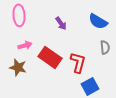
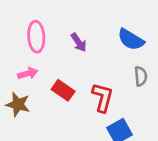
pink ellipse: (19, 15) -> (36, 37), moved
red rectangle: (50, 57) -> (63, 90), size x0.7

